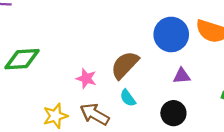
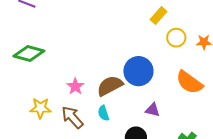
blue circle: (171, 34) -> (138, 71), moved

